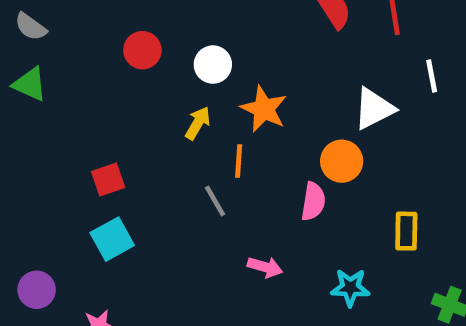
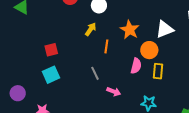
orange star: (264, 109) -> (130, 30), moved
gray line: (215, 201) -> (95, 73), moved
yellow rectangle: (406, 231) -> (158, 71), moved

